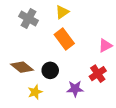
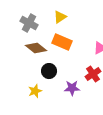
orange rectangle: (64, 39) -> (62, 42), turned -30
brown diamond: (22, 67) -> (36, 48), moved

